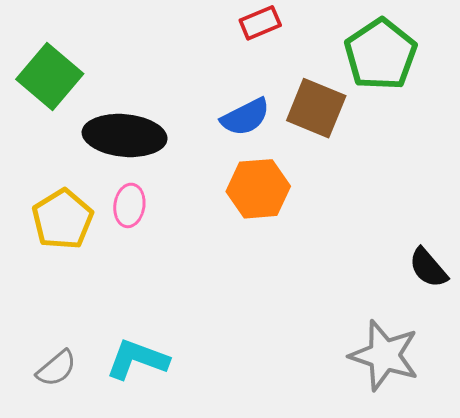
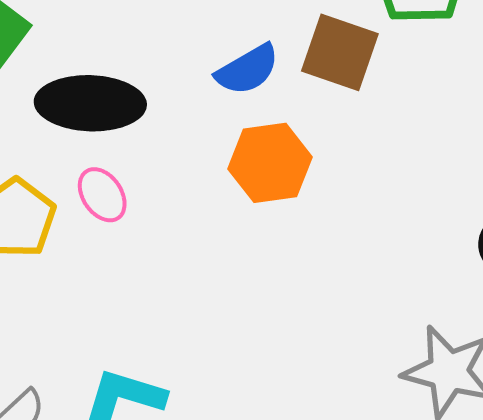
pink ellipse: (129, 205) -> (102, 195), turned -39

